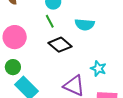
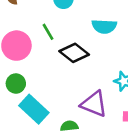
green line: (50, 21) -> (48, 32), moved

